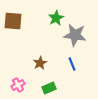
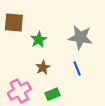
green star: (56, 18) -> (39, 40), moved
pink cross: (18, 85) -> (19, 91), size x1.5

